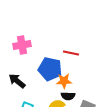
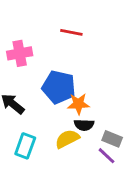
red line: (71, 53) -> (71, 32), moved

